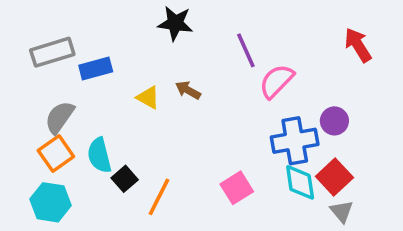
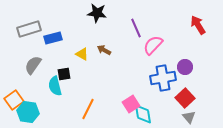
orange square: (56, 153) -> (14, 100), moved
black square: (125, 179) -> (64, 74), moved, turned 32
cyan diamond: (300, 182) -> (143, 114), moved

